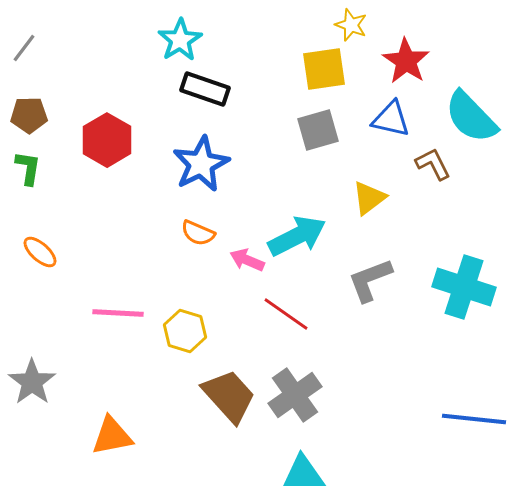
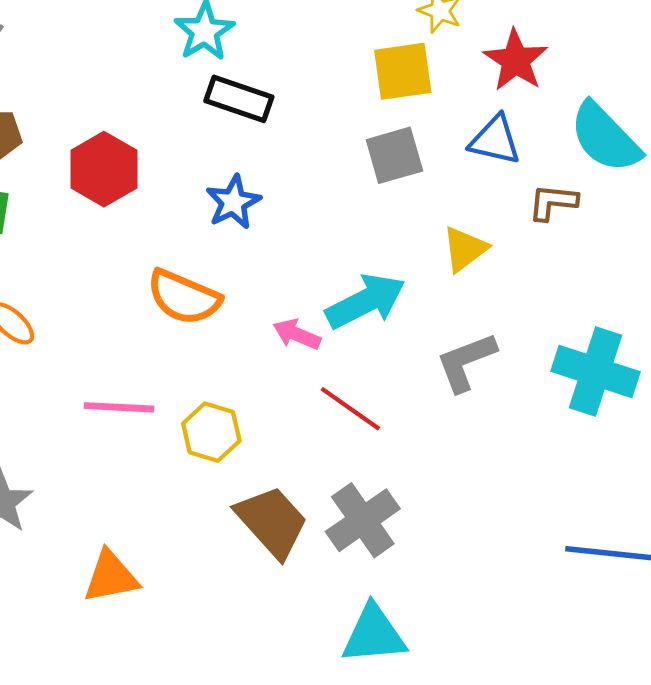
blue star: (201, 164) -> (233, 202), size x0.7
brown L-shape: (433, 164) -> (553, 202), turned -57
orange semicircle: (198, 233) -> (184, 297), moved, size x1.6

